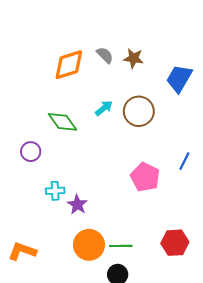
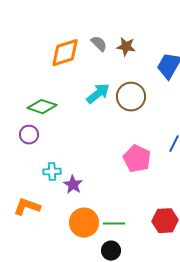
cyan arrow: (104, 108) -> (98, 94), size x1.4
green diamond: (62, 122) -> (42, 107), moved, turned -36
orange L-shape: (22, 251) -> (27, 207), moved

